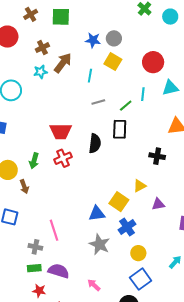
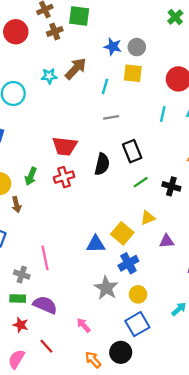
brown cross: (42, 48) -> (55, 31), moved
yellow square: (113, 62) -> (133, 73), turned -30
green line: (126, 106) -> (141, 182), moved
black rectangle: (120, 129) -> (132, 151), turned -30
gray star: (99, 244) -> (106, 288), moved

